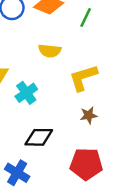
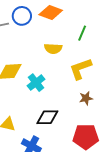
green line: (86, 18) -> (82, 33), moved

